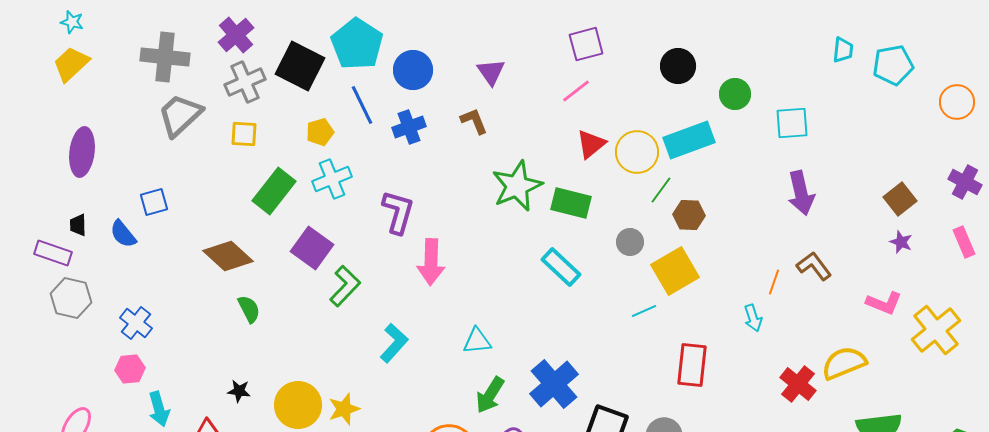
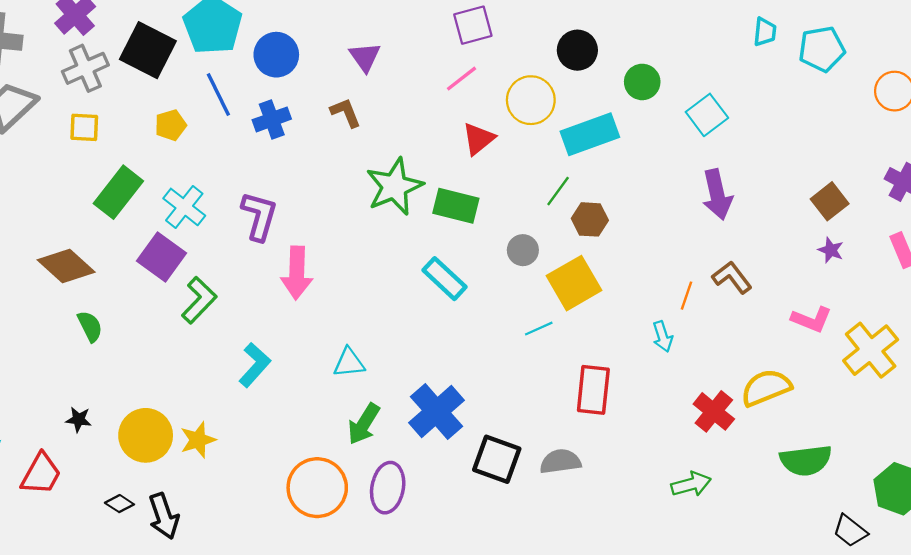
cyan square: (792, 123) -> (707, 115), turned -33
yellow circle: (637, 152) -> (531, 100), moved
cyan cross: (332, 179) -> (184, 207), moved, turned -30

